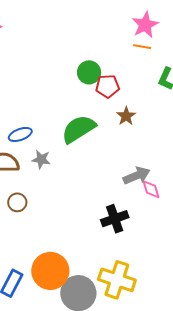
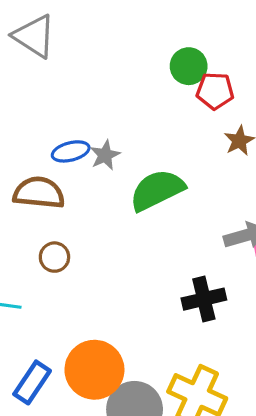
green semicircle: (79, 129) -> (157, 190), moved
gray star: (41, 159) -> (105, 155), moved, turned 30

